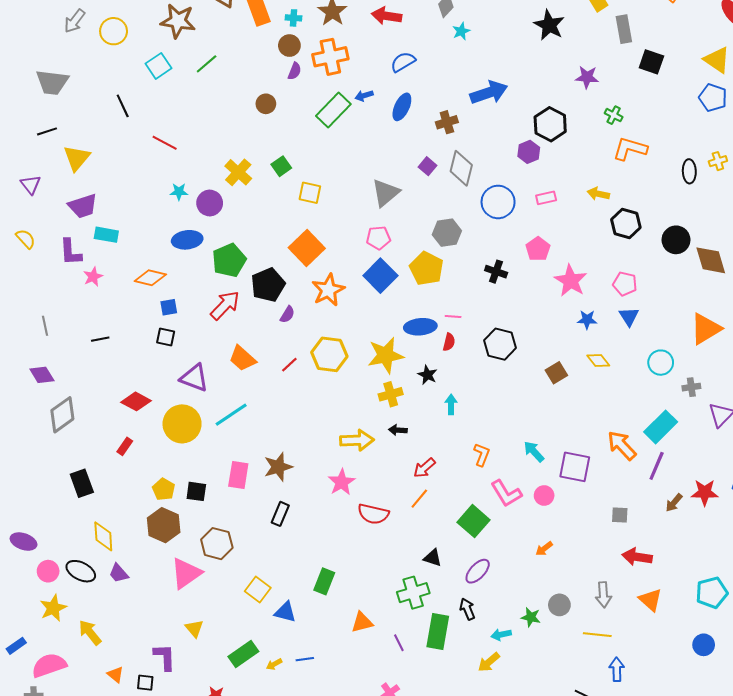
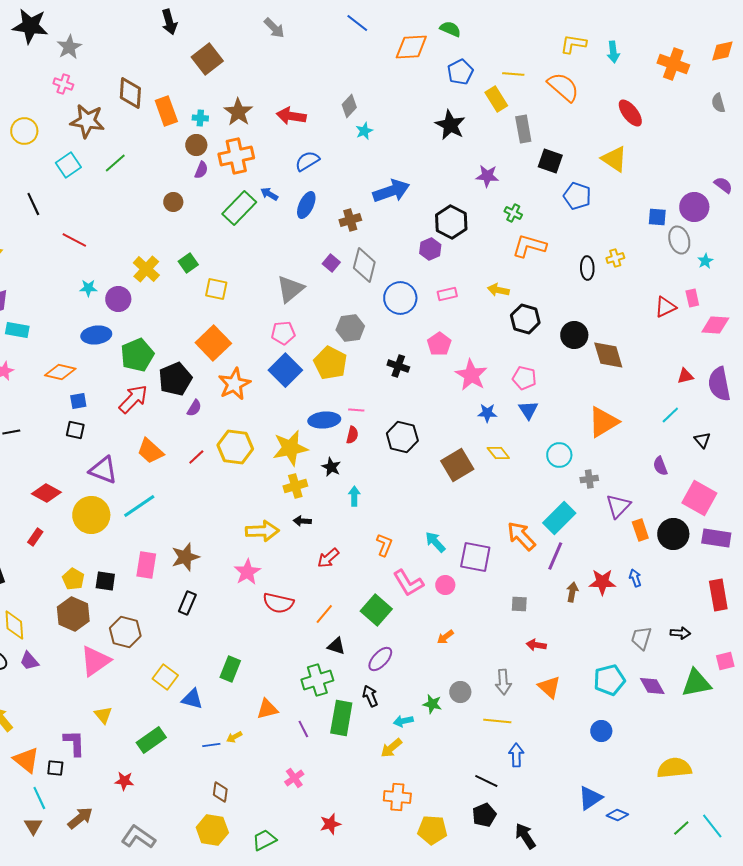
blue arrow: (364, 96) -> (269, 194), turned 48
blue pentagon: (713, 98) -> (577, 196), moved
brown square: (556, 373) -> (457, 465), size x1.5
orange line: (419, 499) -> (324, 614), moved
brown arrow: (674, 503) -> (572, 592), turned 150
red arrow: (637, 557) -> (536, 645), size x0.7
yellow arrow: (274, 664) -> (234, 737), moved
orange triangle: (116, 674) -> (26, 760), size x1.6

